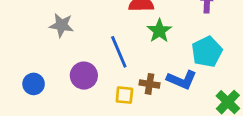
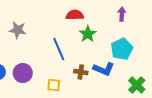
purple circle: (84, 76) -> (23, 73), moved
yellow square: (124, 95) -> (54, 85), moved

